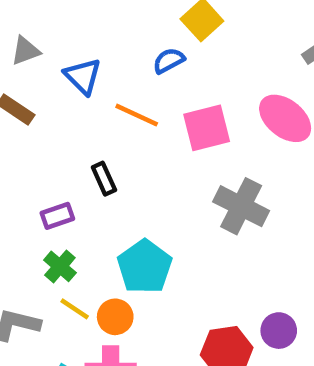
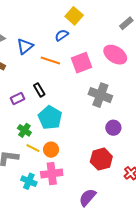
blue triangle: (83, 76) -> (25, 46), turned 42
purple rectangle: (57, 216) -> (17, 99), moved
cyan pentagon: (145, 267) -> (50, 118), moved
purple circle: (279, 331) -> (113, 128), moved

